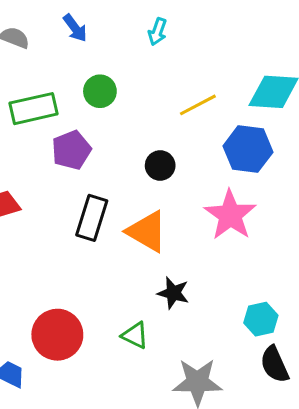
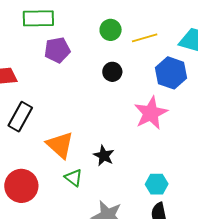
green circle: (100, 91) -> (111, 30), moved
black rectangle: (92, 218) -> (20, 117), moved
orange triangle: (147, 231) -> (60, 145), moved
red circle: (57, 335) -> (21, 186), moved

